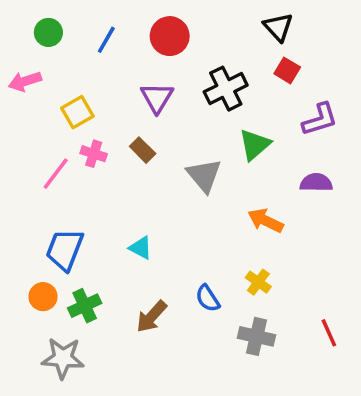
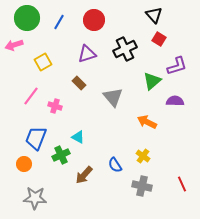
green circle: (48, 32) -> (27, 18), size x1.6
purple triangle: (157, 98) -> (87, 54), turned 42
green triangle: (255, 145) -> (152, 81), moved
pink cross: (94, 154) -> (55, 106), moved
green cross: (85, 306) -> (61, 155), moved

